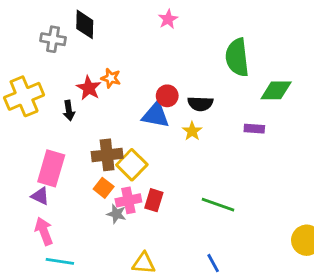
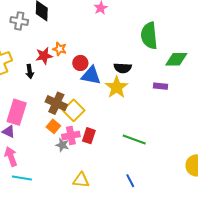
red star: (89, 88) -> (44, 56), turned 30
red circle: (167, 96) -> (80, 63), moved
yellow star: (192, 131) -> (117, 87), size x1.6
brown cross: (107, 155) -> (56, 103), turned 30

